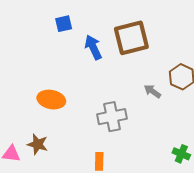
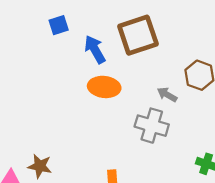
orange ellipse: (51, 100) -> (104, 87), moved
gray cross: (112, 117) -> (152, 126), moved, turned 32

